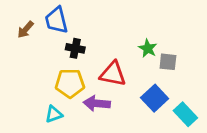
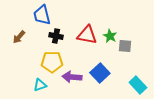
brown arrow: (26, 30) -> (19, 37), moved
red triangle: (113, 74) -> (87, 35), moved
blue square: (155, 98) -> (100, 73), moved

